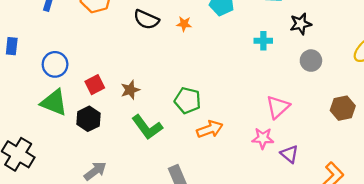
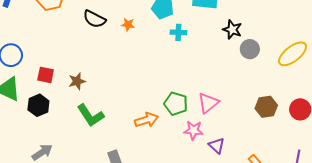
black star: (301, 24) -> (232, 30), turned 30
cyan cross: (263, 41) -> (178, 32), moved
gray circle: (311, 61) -> (250, 49), moved
red square: (95, 85) -> (46, 75), turned 36
green pentagon: (188, 100) -> (176, 104), moved

